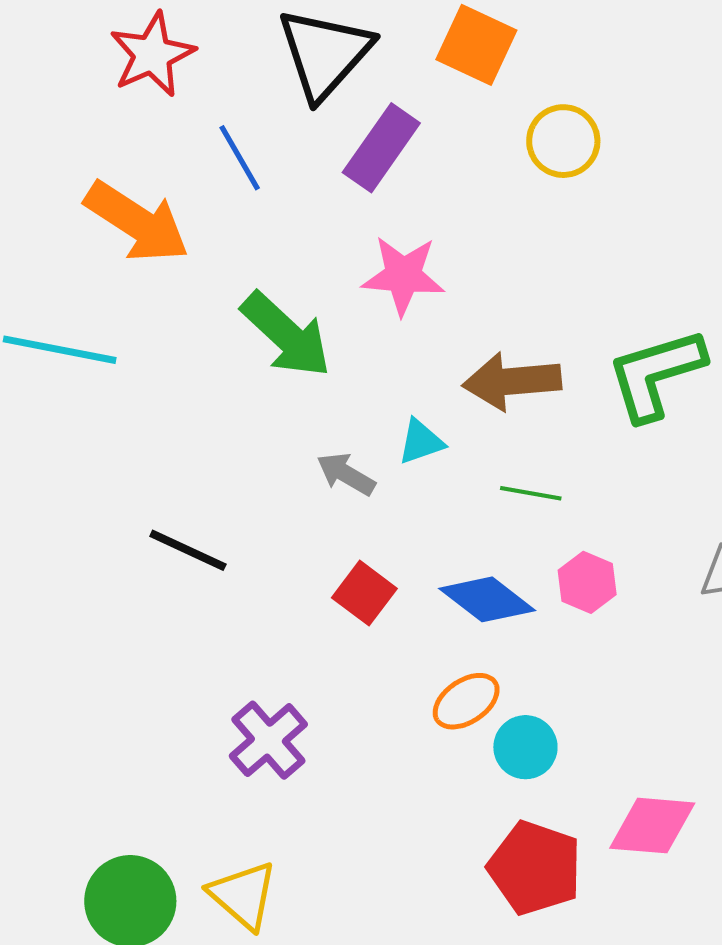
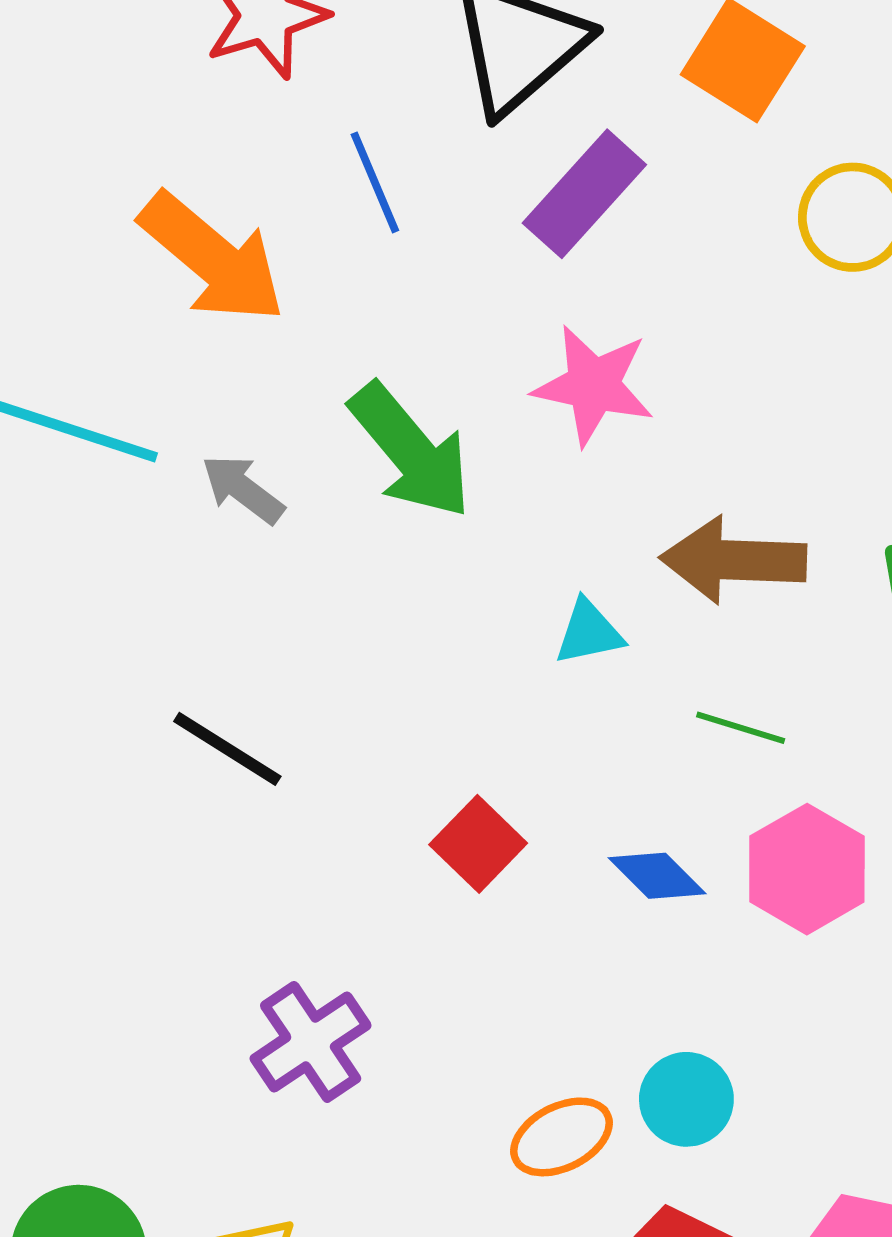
gray arrow: (346, 474) -> (243, 489), moved
pink hexagon: (587, 582) -> (807, 869), size x1.4
blue diamond: (487, 599) -> (657, 876), size x0.7
orange ellipse: (466, 701) -> (562, 1137), moved

